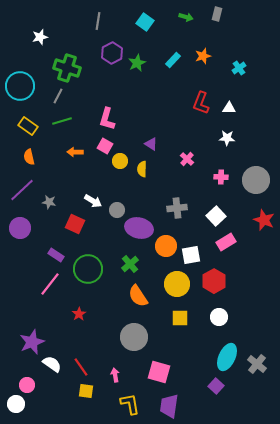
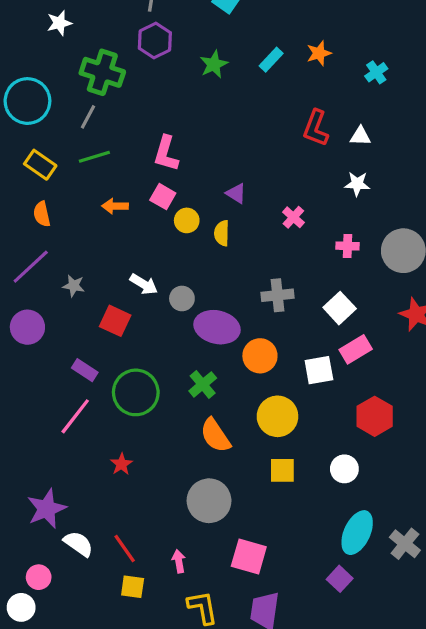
purple hexagon: (112, 53) -> (155, 40), moved
white square: (191, 255) -> (319, 370), moved
red hexagon: (214, 281) -> (375, 416), moved

